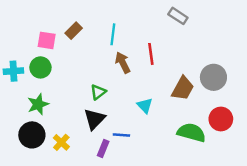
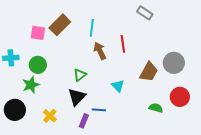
brown rectangle: (74, 31) -> (60, 25), size x1.5
green circle: (40, 67) -> (38, 65), moved
green semicircle: (191, 133) -> (156, 108), size x0.6
black circle: (32, 135) -> (15, 110), moved

